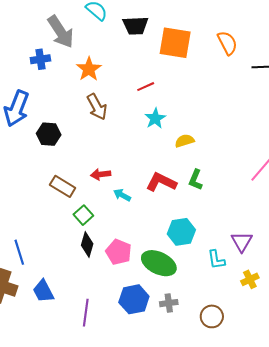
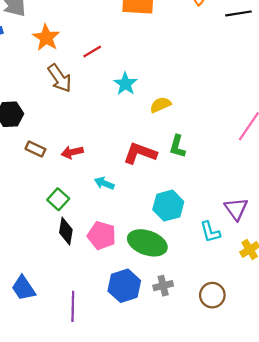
red line: (146, 87) -> (92, 52), moved
brown rectangle: (63, 186) -> (35, 149), moved, size x0.7
cyan arrow: (122, 195) -> (104, 183), moved

